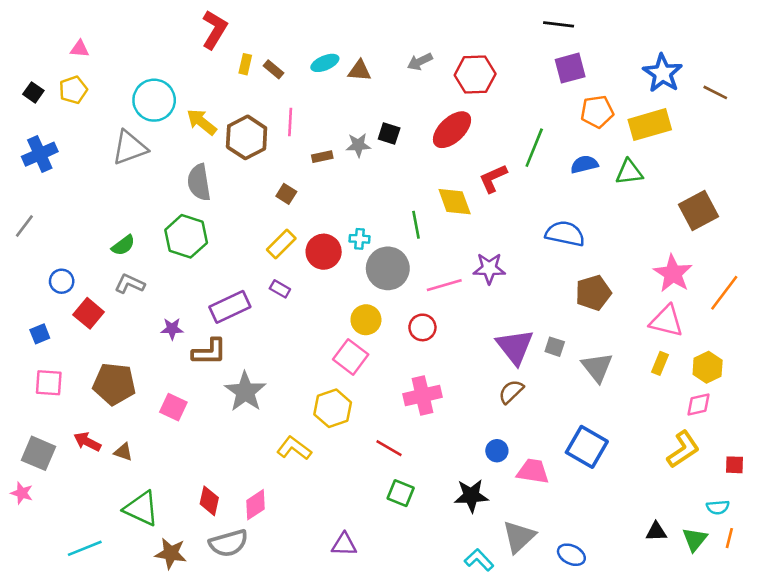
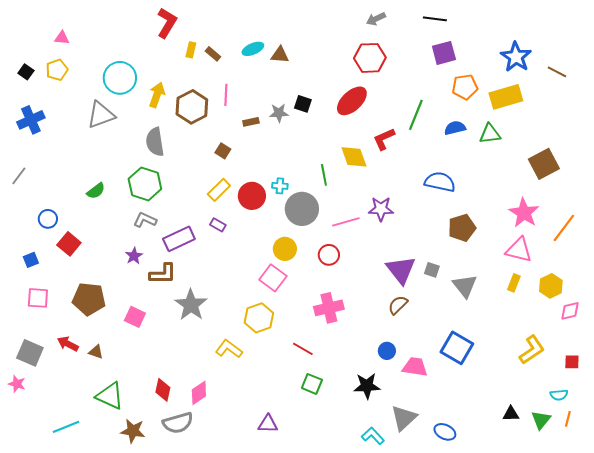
gray arrow: (420, 62) -> (376, 19), moved
yellow arrow: (202, 122) -> (157, 95), turned 70
gray L-shape: (130, 284) -> (145, 220), moved
purple star: (172, 329) -> (134, 256), turned -30
pink diamond: (699, 404) -> (570, 311), moved

